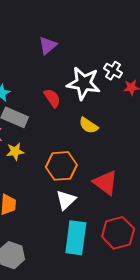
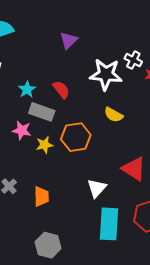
red semicircle: (52, 98) -> (61, 90), moved
orange hexagon: (61, 166) -> (76, 137), moved

